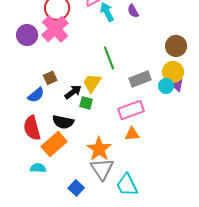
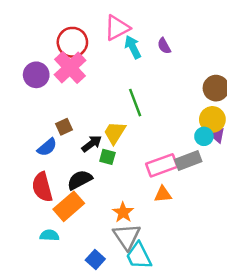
gray rectangle: (140, 79) -> (188, 160), moved
black semicircle: (63, 122) -> (80, 180), turned 140
orange star: (99, 149) -> (123, 212), size x0.7
cyan trapezoid: (127, 185) -> (139, 256), moved

